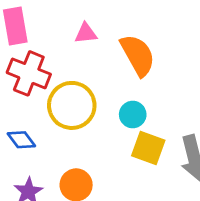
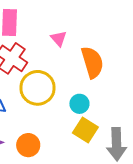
pink triangle: (86, 33) -> (59, 39), turned 42

